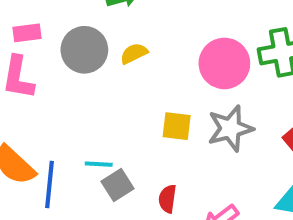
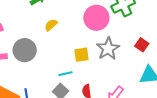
gray circle: (84, 50) -> (25, 50), moved
cyan line: (99, 164) -> (66, 74), moved

